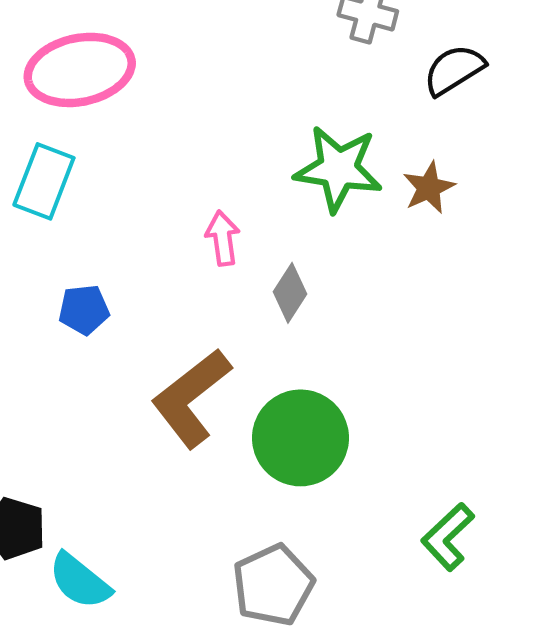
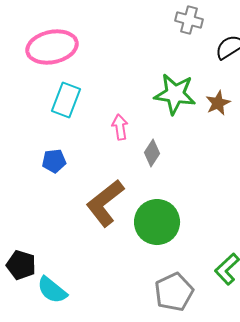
cyan rectangle: (44, 181) -> (66, 100), moved
gray pentagon: (273, 585) -> (174, 292), moved

